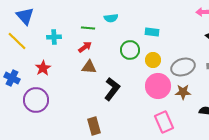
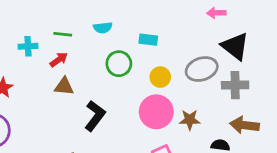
cyan semicircle: (111, 18) -> (103, 28), moved
cyan cross: (54, 37) -> (28, 46), moved
yellow circle: (153, 60) -> (160, 77), moved
gray ellipse: (183, 67) -> (202, 69), moved

